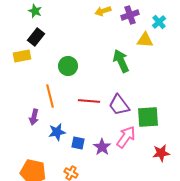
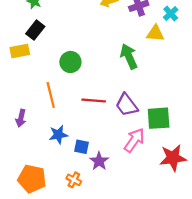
purple arrow: (34, 117) -> (21, 118), moved
purple star: (102, 147) -> (99, 161), moved
red star: (161, 153) -> (173, 158), size x1.4

